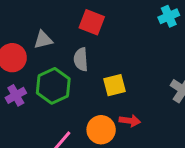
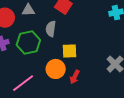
red arrow: (130, 121) -> (75, 77), turned 96
orange circle: (101, 130) -> (56, 69), moved

